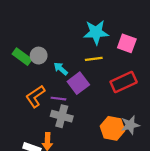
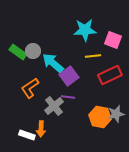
yellow line: (94, 59) -> (93, 56), moved
cyan arrow: (61, 69) -> (53, 63), size x1.6
purple line: (58, 99) -> (68, 97), moved
gray cross: (62, 116) -> (54, 106), turned 36

